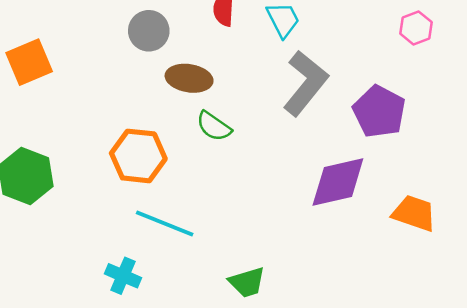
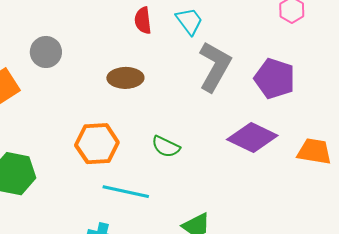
gray circle: (149, 31) -> (46, 52), moved
green semicircle: (214, 126) -> (166, 147), moved
purple diamond: (338, 182) -> (252, 137), turned 48

